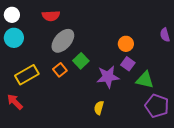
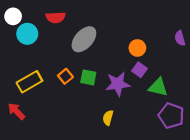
cyan circle: (14, 38) -> (27, 34), moved
gray ellipse: (63, 41) -> (84, 39), moved
green square: (81, 61) -> (88, 77), moved, turned -35

